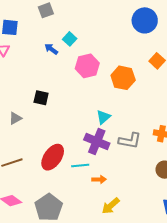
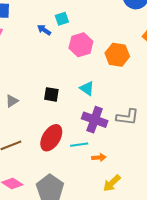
cyan square: (70, 39) -> (62, 19), turned 32
black square: (41, 98) -> (51, 94), moved
cyan triangle: (103, 117) -> (87, 88), moved, turned -42

